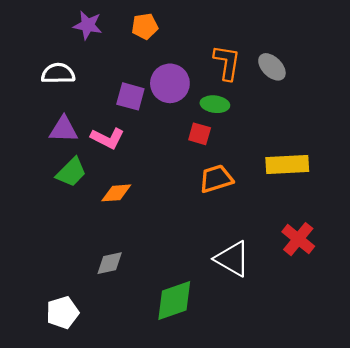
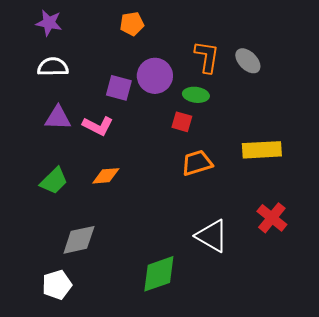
purple star: (88, 25) -> (49, 23), moved
green trapezoid: (71, 172) -> (54, 181), moved
gray diamond: (110, 263) -> (79, 240), moved, size x1.4

